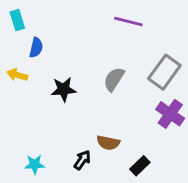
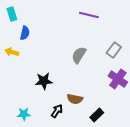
gray rectangle: (164, 72) -> (114, 50), size x0.7
black star: (63, 89) -> (44, 81), moved

